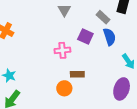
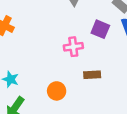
orange circle: (64, 88) -> (57, 91), moved

